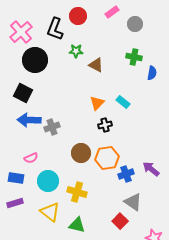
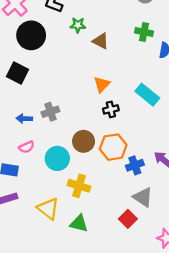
cyan rectangle: (123, 102) -> (147, 95), moved, size x1.5
blue arrow: (29, 120) -> (24, 119), moved, size x0.6
cyan circle: (48, 181) -> (57, 158), moved

